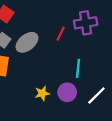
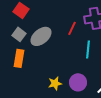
cyan line: (78, 68) -> (88, 49), moved

